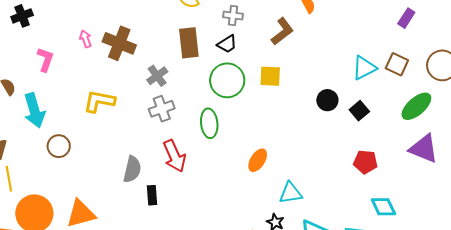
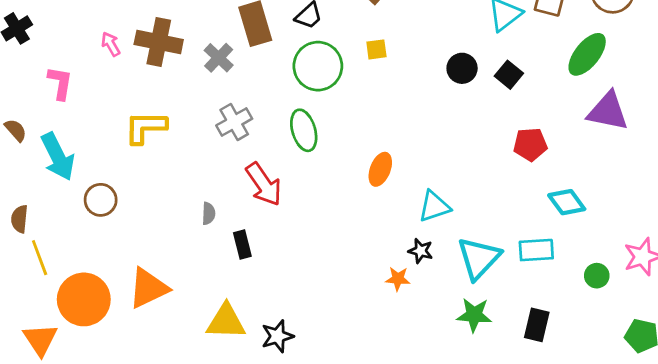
gray cross: (157, 76) -> (219, 58), moved
yellow square: (270, 76) -> (376, 49), size x0.7
gray semicircle: (132, 169) -> (209, 214), size x0.6

